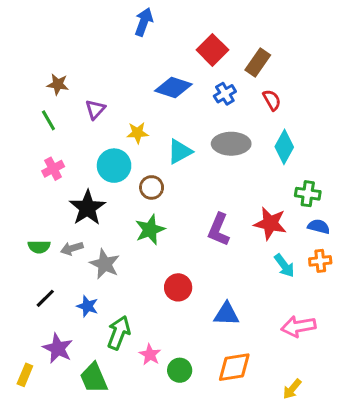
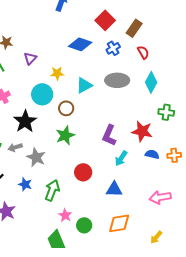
blue semicircle: (319, 227) -> (152, 154), moved
cyan arrow: (284, 266) -> (121, 158), moved, turned 70
green arrow: (119, 333) -> (52, 190), moved
green trapezoid: (94, 378) -> (56, 240), moved

